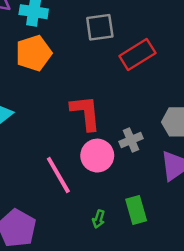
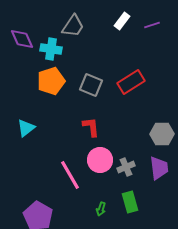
gray square: (100, 27) -> (91, 85), moved, turned 30
red L-shape: (86, 113) -> (91, 127), size x0.7
gray cross: (131, 140) -> (126, 167), moved

